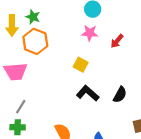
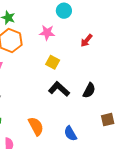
pink star: (90, 33) -> (47, 33), moved

